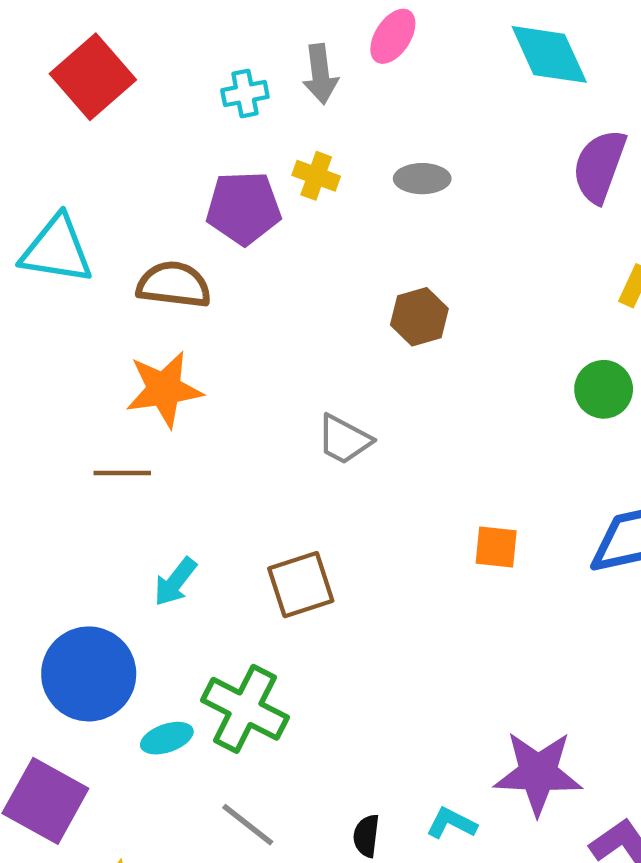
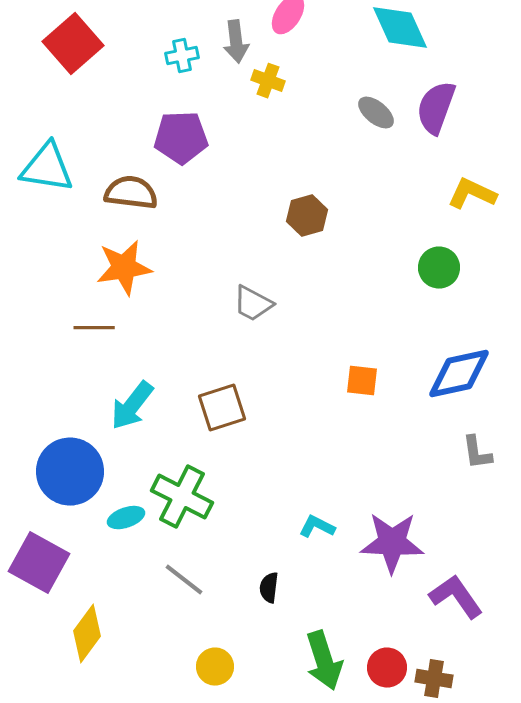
yellow cross: (316, 176) -> (268, 81), moved
gray ellipse: (422, 179) -> (376, 113), moved, turned 39
cyan arrow: (175, 582) -> (132, 406), size x1.4
cyan L-shape: (451, 823) -> (317, 527), moved

